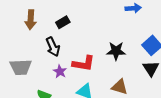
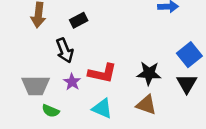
black star: (116, 51) -> (149, 73), moved
gray trapezoid: (21, 67) -> (36, 86), moved

